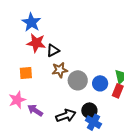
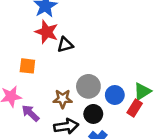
brown star: (60, 70) -> (63, 99), moved
black circle: (89, 110) -> (93, 114), moved

